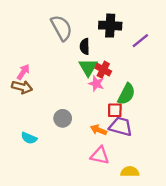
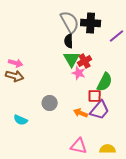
gray semicircle: (61, 28) -> (70, 22), moved
red cross: (103, 70) -> (85, 61), turned 32
pink arrow: (23, 72) -> (16, 63), turned 72
purple trapezoid: (121, 126) -> (100, 110), turned 115
pink triangle: (100, 155) -> (79, 146), moved

